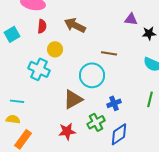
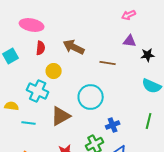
brown line: (109, 53) -> (108, 63), moved
brown triangle: (73, 99) -> (61, 116), moved
cyan line: (17, 101) -> (29, 123), moved
yellow semicircle: (13, 119) -> (12, 106), moved

